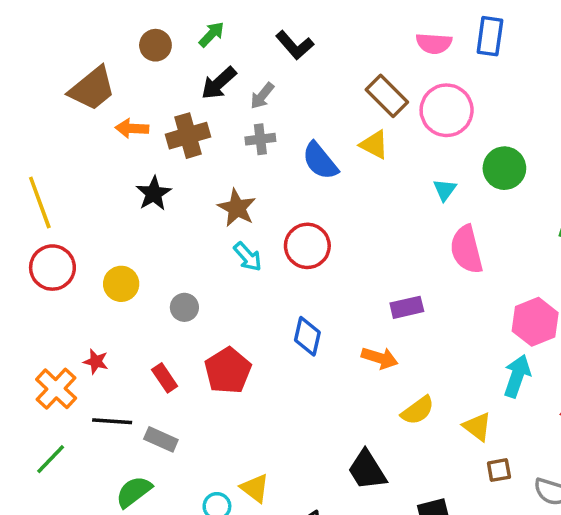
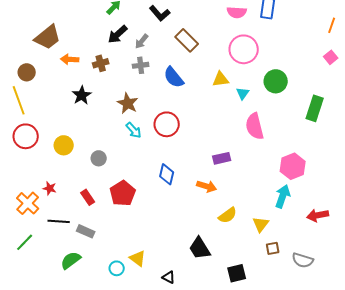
brown circle: (155, 45) -> (27, 72), moved
brown rectangle: (387, 96) -> (187, 40), moved
brown cross: (188, 136) -> (101, 63), size x0.7
yellow triangle: (374, 145) -> (221, 79), moved, turned -36
yellow triangle: (477, 427) -> (261, 224), turned 30

